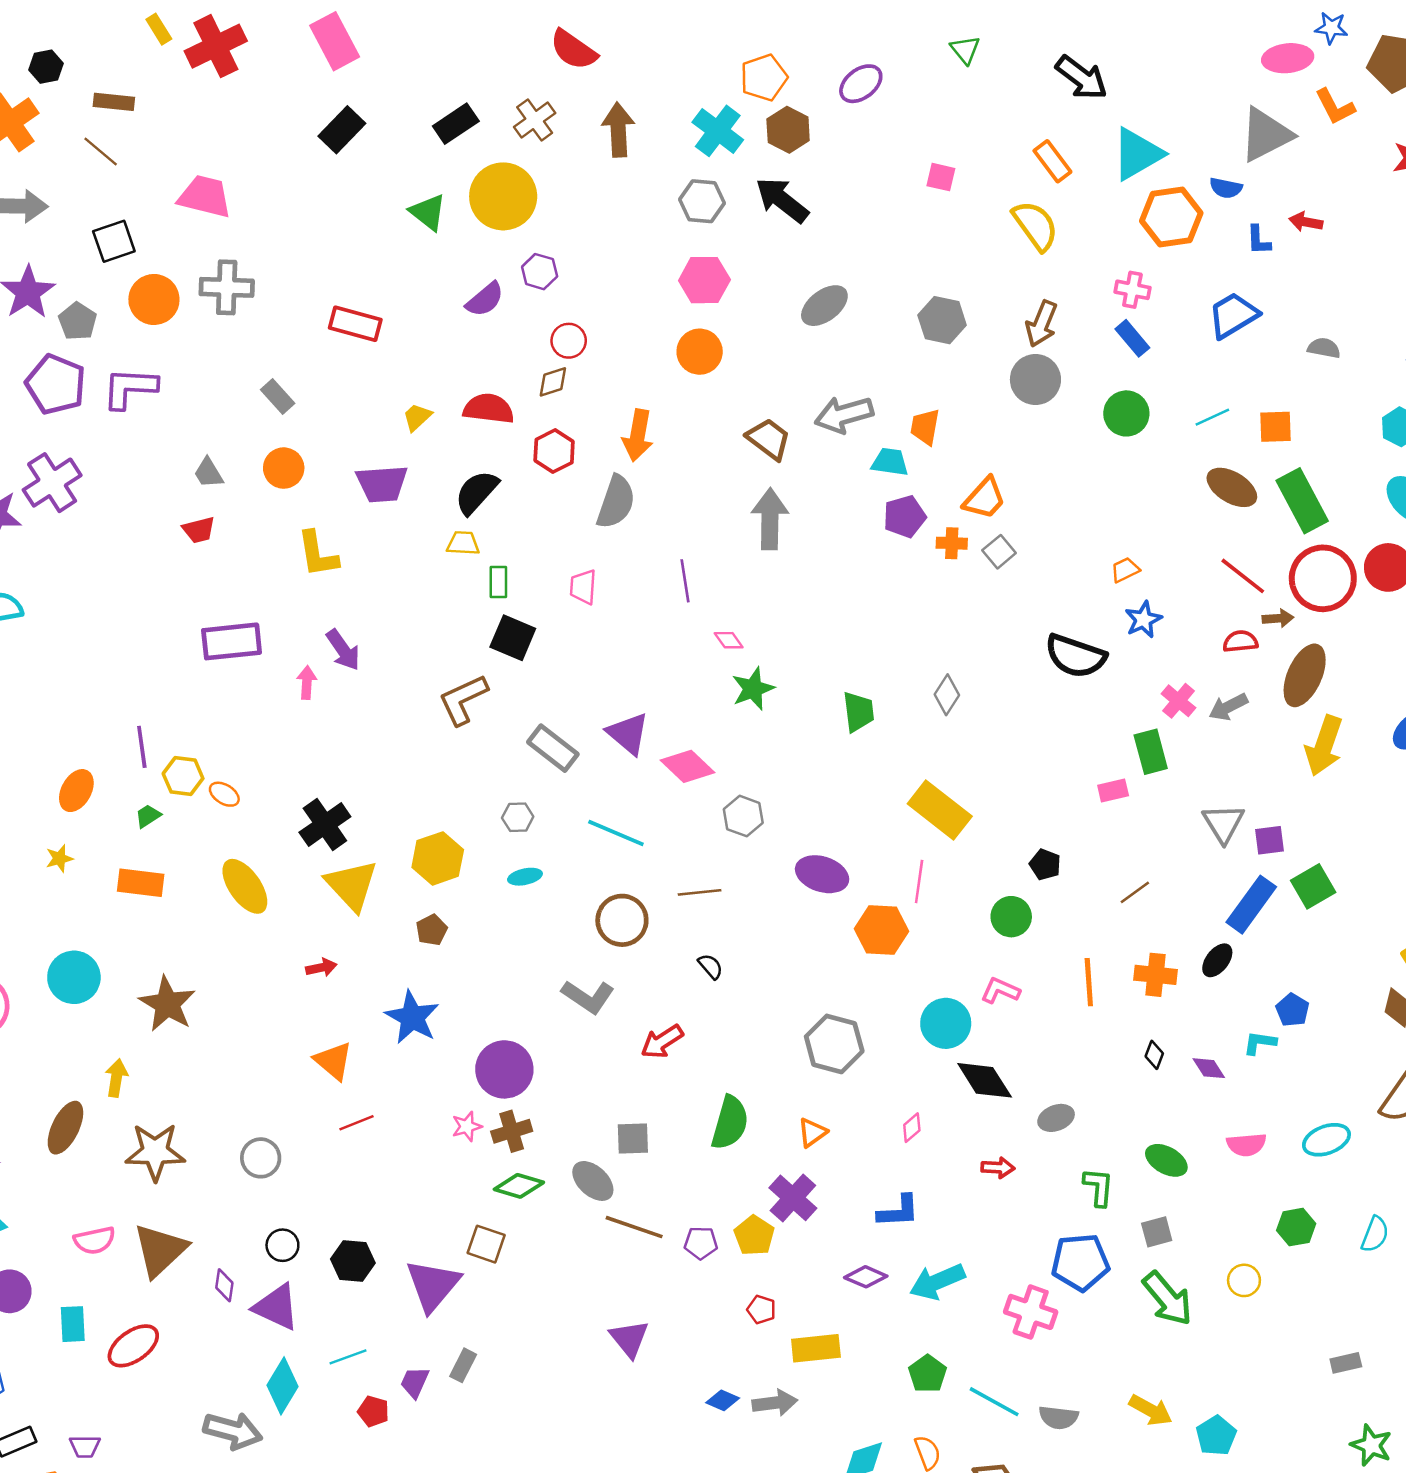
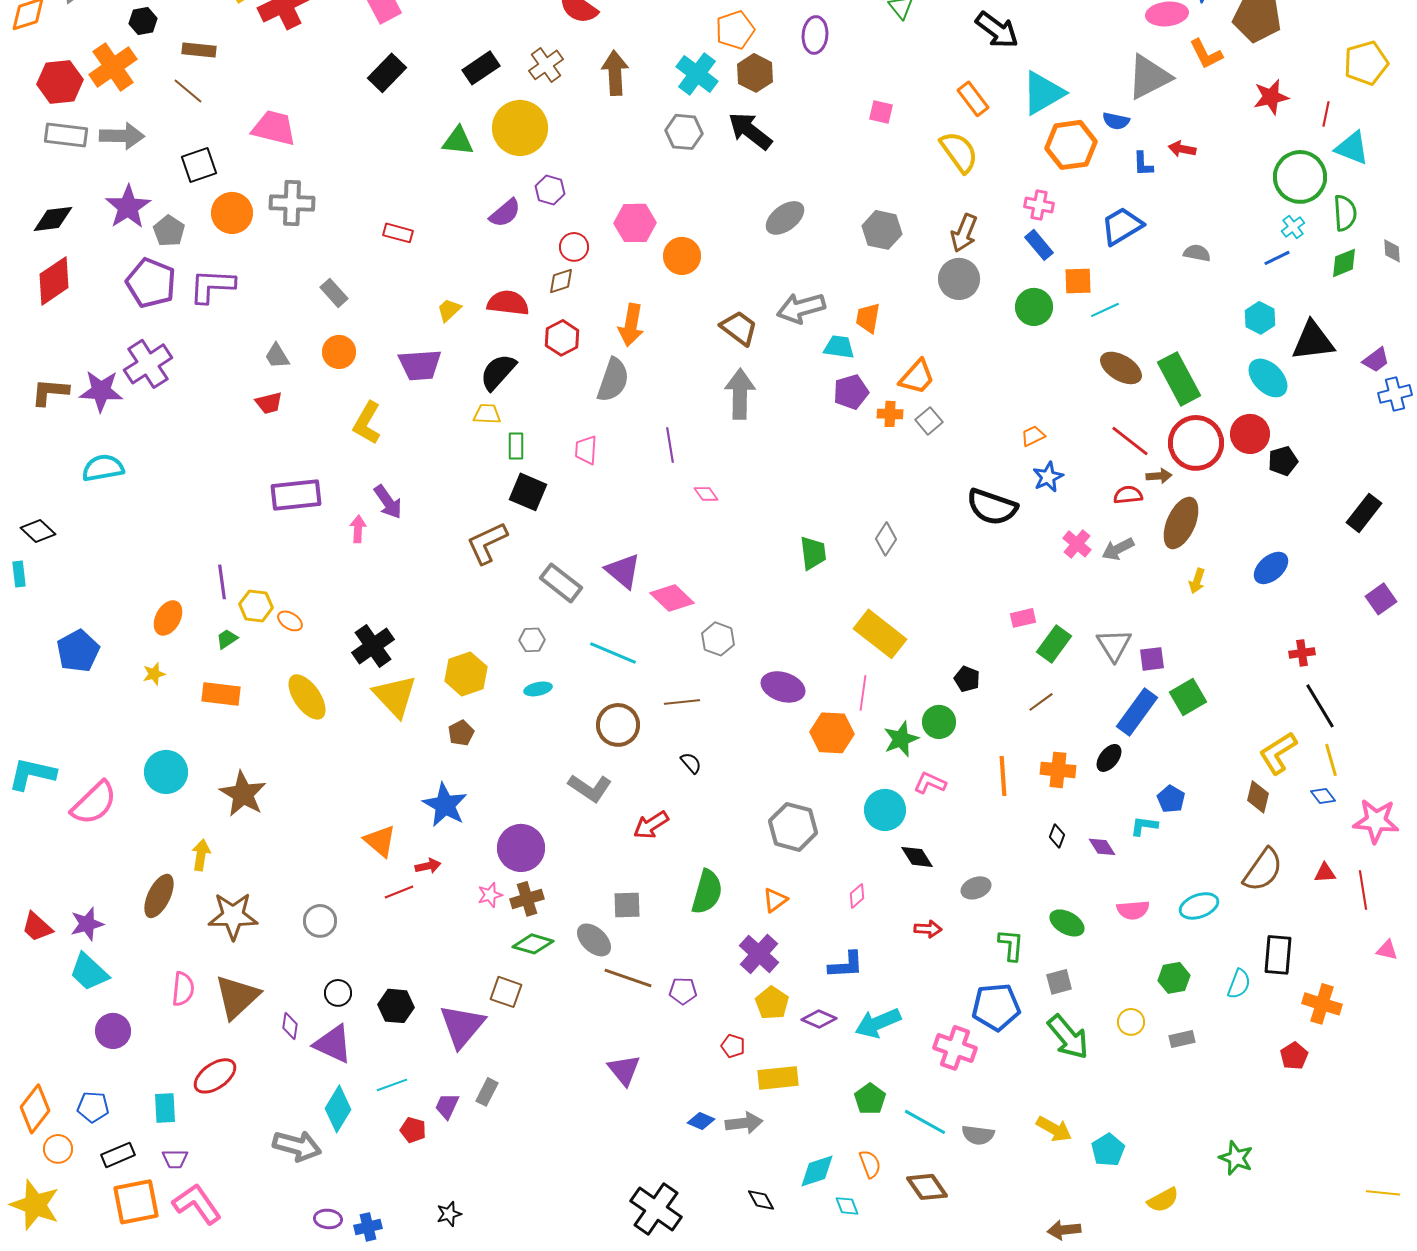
purple ellipse: (861, 84) -> (815, 35), turned -48
green triangle: (428, 212) -> (458, 141), turned -32
pink hexagon: (704, 280) -> (635, 223), moved
red rectangle: (355, 324) -> (398, 233), size x0.7
orange square: (1276, 427) -> (1078, 281), moved
yellow L-shape: (318, 554) -> (367, 423), turned 39
green star: (753, 689) -> (901, 739), moved
yellow arrow: (1324, 746) -> (1197, 581), size x0.5
green rectangle: (1151, 752) -> (1054, 644), moved, turned 51
red arrow: (321, 968) -> (428, 866), moved
black diamond: (985, 1080) -> (917, 857), size x0.7
yellow pentagon: (754, 1236) -> (772, 1003), moved
pink semicircle: (95, 1240) -> (183, 989), turned -72
cyan rectangle: (73, 1324) -> (165, 1108), moved
gray rectangle: (1346, 1363) -> (1182, 1039), moved

